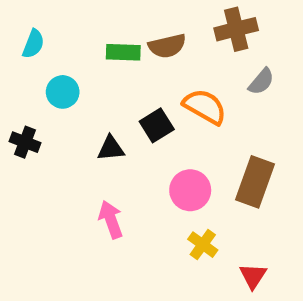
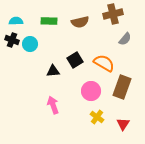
cyan semicircle: (33, 44) -> (16, 21), turned -112
green rectangle: (123, 52) -> (49, 21), moved
orange semicircle: (205, 107) -> (104, 63), moved
black cross: (25, 142) -> (12, 40), moved
red triangle: (253, 276) -> (123, 124), moved

